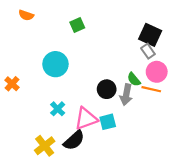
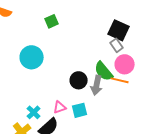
green semicircle: (134, 79) -> (104, 71), size x1.5
cyan cross: (58, 109) -> (34, 112), moved
pink triangle: (86, 119) -> (60, 107), size x0.6

